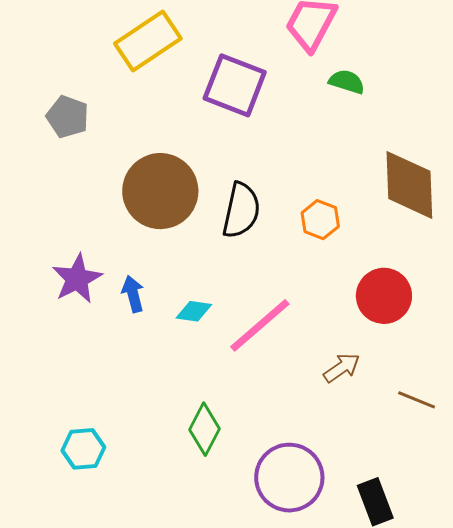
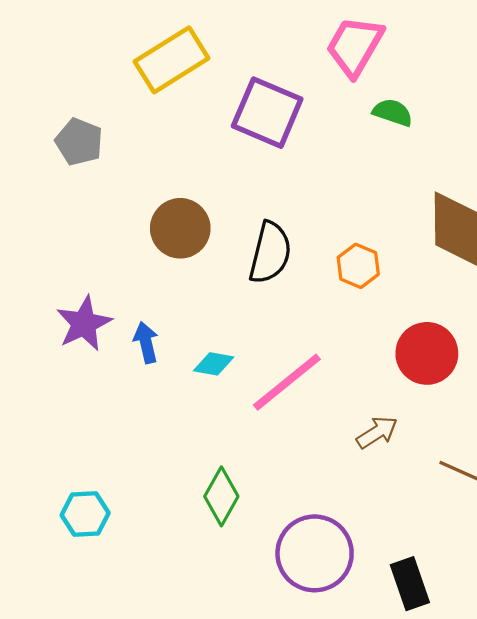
brown circle: (160, 191) -> (180, 228), size x0.7

